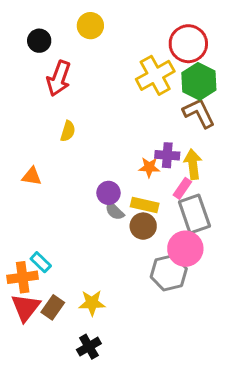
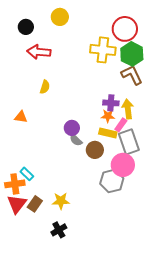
yellow cross: (155, 75) -> (103, 50), turned 35
red arrow: (59, 78) -> (39, 52), turned 75
orange star: (149, 167) -> (108, 116), moved
yellow rectangle: (145, 205) -> (108, 133), moved

